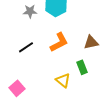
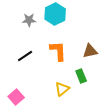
orange L-shape: (59, 42) -> (58, 51), turned -65
yellow triangle: (63, 80) -> (62, 89), turned 42

